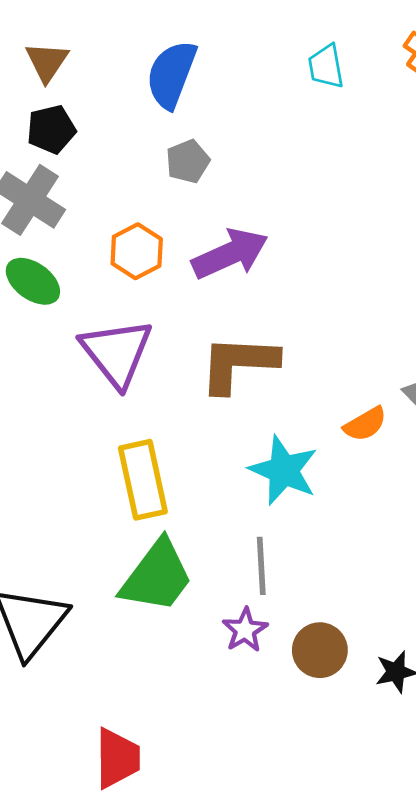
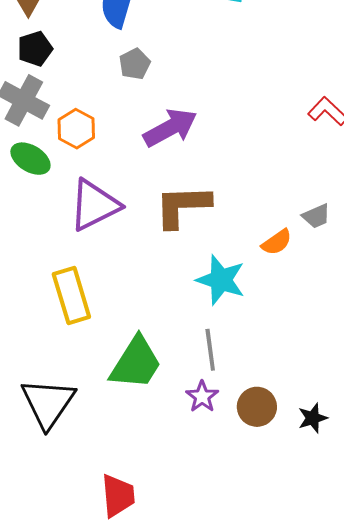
orange hexagon: (137, 251) -> (76, 129), moved
purple triangle: (117, 353) -> (94, 205), turned 46
yellow rectangle: (143, 480) -> (71, 296), moved

